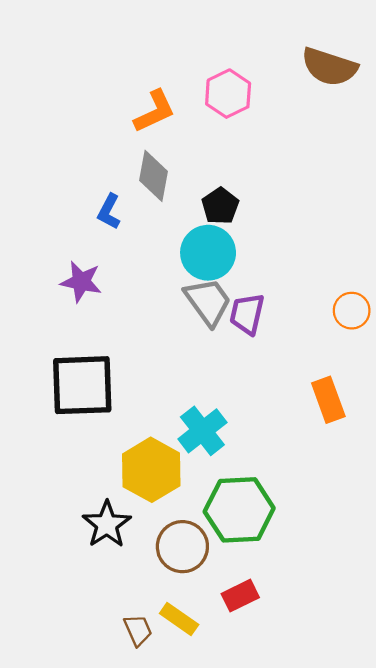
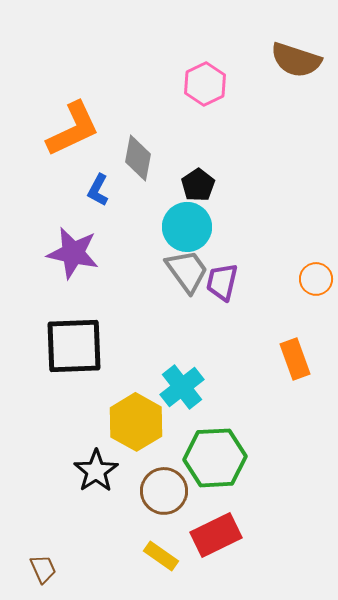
orange L-shape: (155, 111) -> (73, 129), moved, size x1.4
purple star: (81, 282) -> (73, 253), size x1.4
red rectangle: (240, 596) -> (216, 535), size x1.5
brown trapezoid: (138, 630) -> (43, 569), moved

